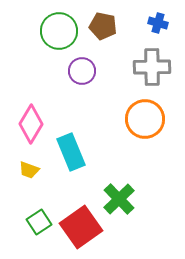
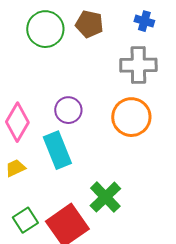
purple circle: (82, 71) -> (68, 110), moved
yellow trapezoid: (29, 170) -> (15, 168), turned 135

